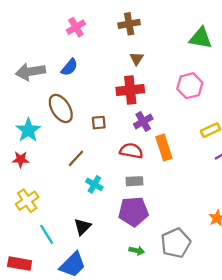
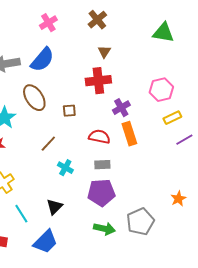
brown cross: (129, 24) -> (97, 20), turned -30
blue semicircle: (69, 67) -> (42, 60), size x1.5
pink hexagon: (190, 86) -> (161, 90), moved
purple cross: (143, 121) -> (121, 108), moved
green arrow: (137, 251) -> (104, 229), size x1.5

